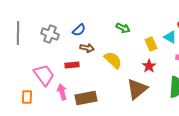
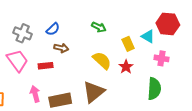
yellow semicircle: (113, 60) -> (102, 61), moved
pink trapezoid: (44, 75) -> (17, 61), moved
brown triangle: (137, 89) -> (94, 92), moved

